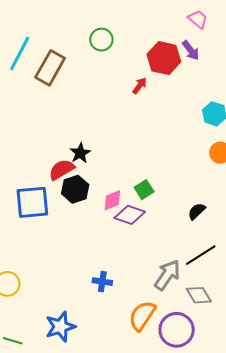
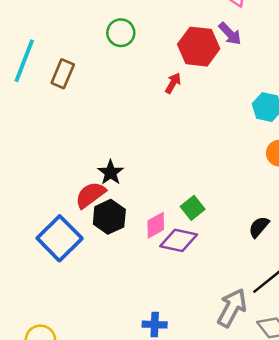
brown rectangle: (50, 68) -> (63, 74), size x0.7
blue square: (32, 202) -> (60, 238), turned -33

